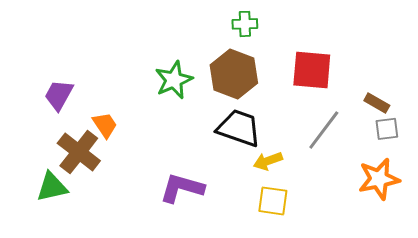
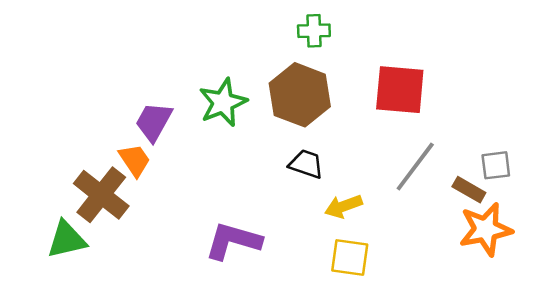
purple trapezoid: (59, 95) -> (154, 122), moved
brown rectangle: (377, 103) -> (469, 190), moved
black trapezoid: (239, 128) -> (306, 164), size x0.6

